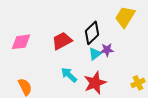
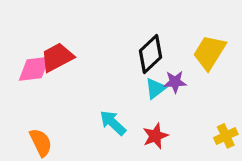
yellow trapezoid: (125, 17) -> (209, 52), moved
red trapezoid: (62, 41) -> (57, 57), moved
red star: (95, 83) -> (155, 136), size x0.7

